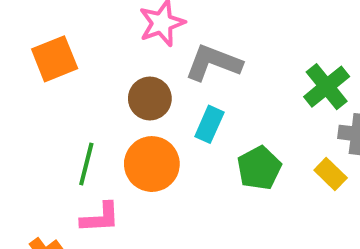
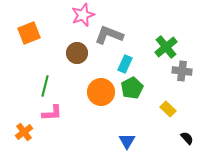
cyan rectangle: (209, 124) -> (125, 64), moved
orange circle: (152, 164) -> (101, 92), moved
yellow rectangle: (331, 174) -> (168, 109), moved

